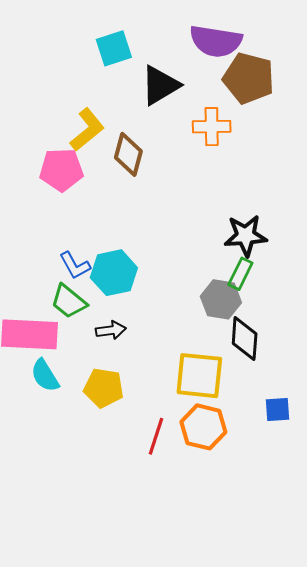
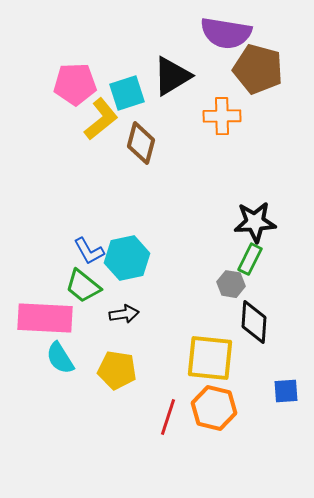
cyan square: (114, 48) -> (127, 93), moved
pink pentagon: (61, 170) -> (75, 84), moved
gray hexagon: (221, 299) -> (231, 284), size x0.7

